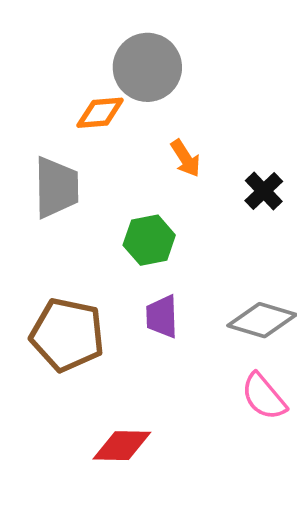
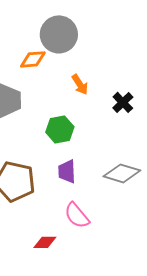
pink semicircle: (264, 397) -> (77, 215), moved
red diamond: (122, 446) -> (45, 242), size x0.7

